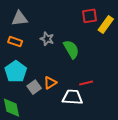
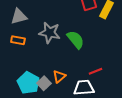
gray star: (47, 39) -> (50, 33), size x1.5
cyan pentagon: (16, 72) -> (28, 83), moved

